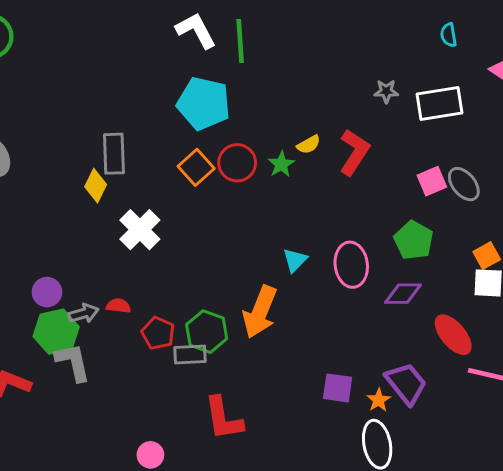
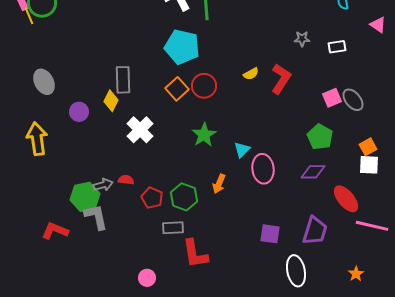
white rectangle: (439, 103) -> (337, 47), size x0.6
green star: (281, 164) -> (204, 135), moved, size x1.4
pink ellipse: (351, 265) -> (263, 169), moved
purple circle: (47, 292) -> (79, 112), moved
orange arrow: (260, 312) -> (219, 184), size x0.6
gray rectangle: (190, 354) -> (173, 228), moved
purple trapezoid: (406, 383) -> (315, 231), turned 56
orange star: (379, 400) -> (356, 274), moved

